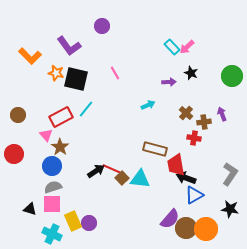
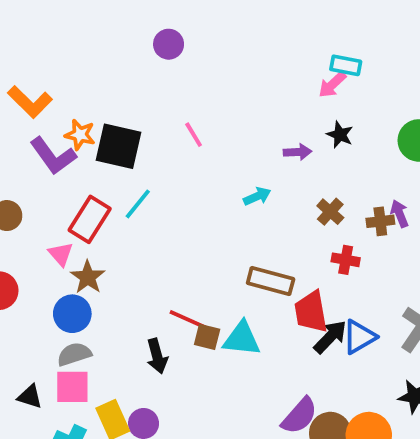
purple L-shape: (69, 46) -> (53, 156), moved
cyan rectangle: (172, 47) -> (346, 65), moved, turned -35
red rectangle: (61, 117) -> (90, 219), turned -30
brown cross: (204, 122) -> (380, 221), moved
black arrow: (96, 171) -> (157, 356), moved, turned 108
brown square: (122, 178) -> (207, 337), turned -32
black arrow: (186, 178) -> (330, 337), turned 114
blue triangle: (194, 195) -> (359, 337), moved

